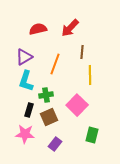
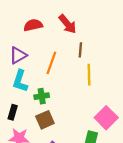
red arrow: (70, 28) -> (67, 24), turned -84
pink square: (77, 105) -> (106, 118), moved
black rectangle: (29, 110) -> (13, 112), moved

